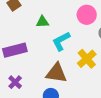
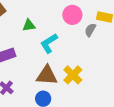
yellow cross: (87, 59) -> (73, 75), moved

